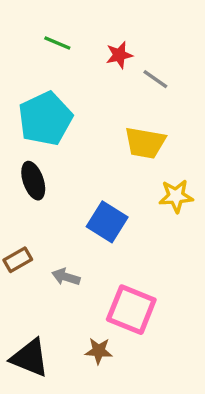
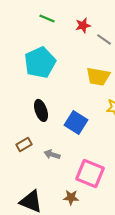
black ellipse: (33, 181) -> (41, 110), moved

